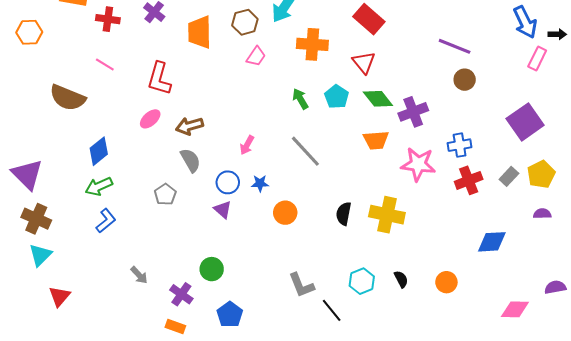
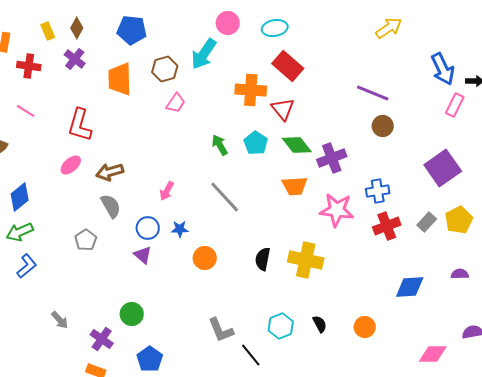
orange cross: (312, 44) -> (251, 90), moved
purple semicircle: (542, 214) -> (460, 274), moved

